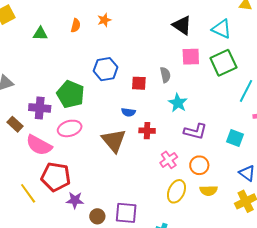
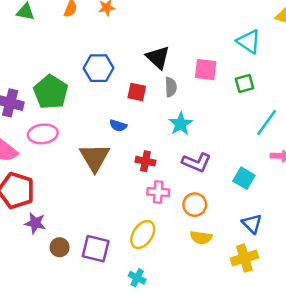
black triangle: (182, 25) -> (158, 57), moved
green square: (223, 63) -> (245, 84), size x0.6
red cross: (147, 131) -> (145, 161), moved
pink cross: (169, 160) -> (158, 192), turned 30
yellow ellipse: (176, 191) -> (143, 235), moved

